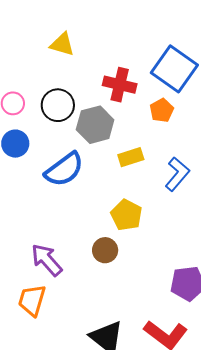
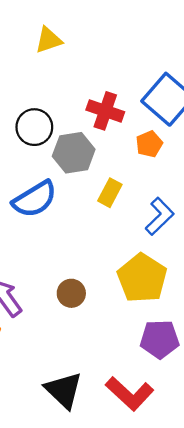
yellow triangle: (62, 44) -> (49, 40), moved, turned -40
yellow rectangle: (131, 157) -> (110, 193), turned -50
yellow pentagon: (126, 215) -> (142, 278), moved, size x1.4

